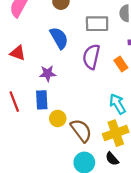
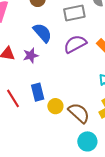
purple semicircle: (91, 57) -> (75, 44), turned 60
purple star: (48, 73) -> (31, 55), moved

